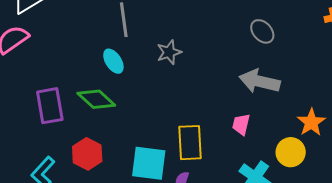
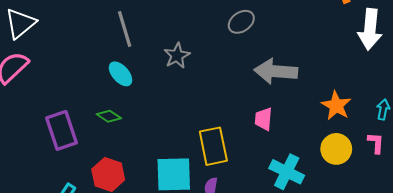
gray ellipse: (262, 31) -> (241, 22), moved, turned -75
green diamond: (96, 99) -> (109, 116), size x0.6
yellow circle: (291, 152) -> (336, 149), moved

